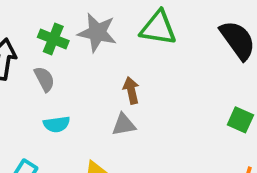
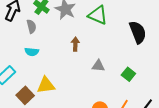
gray triangle: (124, 125) -> (98, 66), moved

